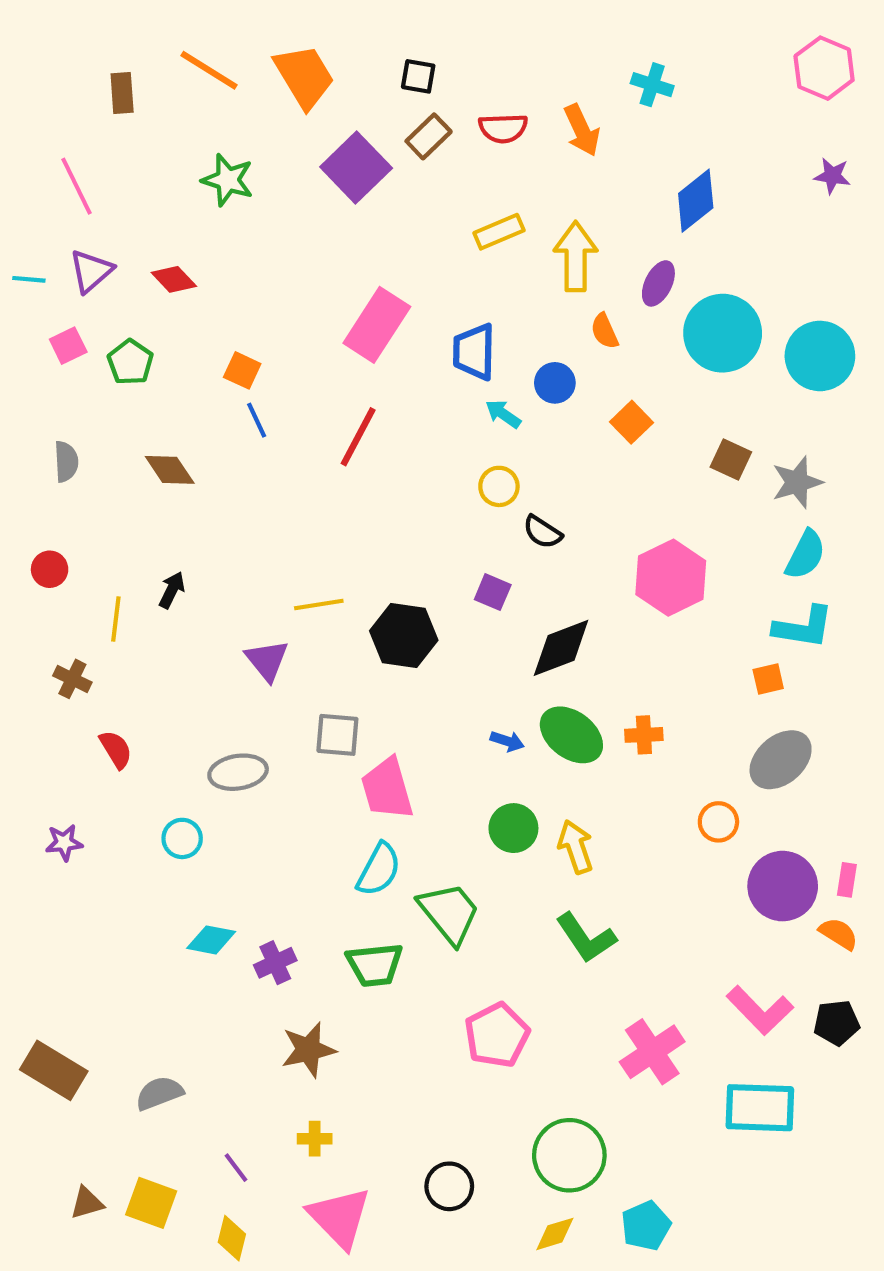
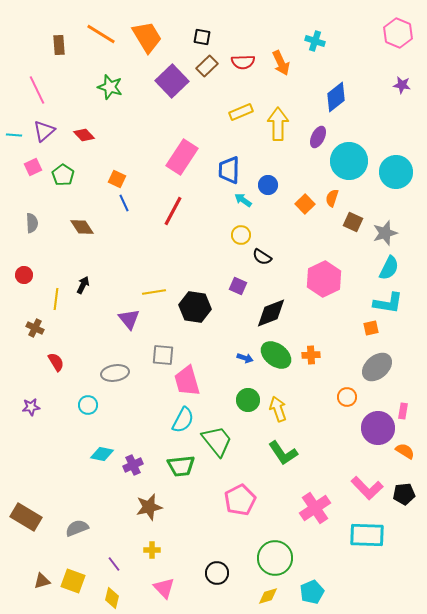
orange semicircle: (605, 331) -> (332, 198), moved, turned 42
pink rectangle: (847, 880) -> (403, 411), moved
pink triangle: (339, 1217) -> (164, 588), size x0.7

